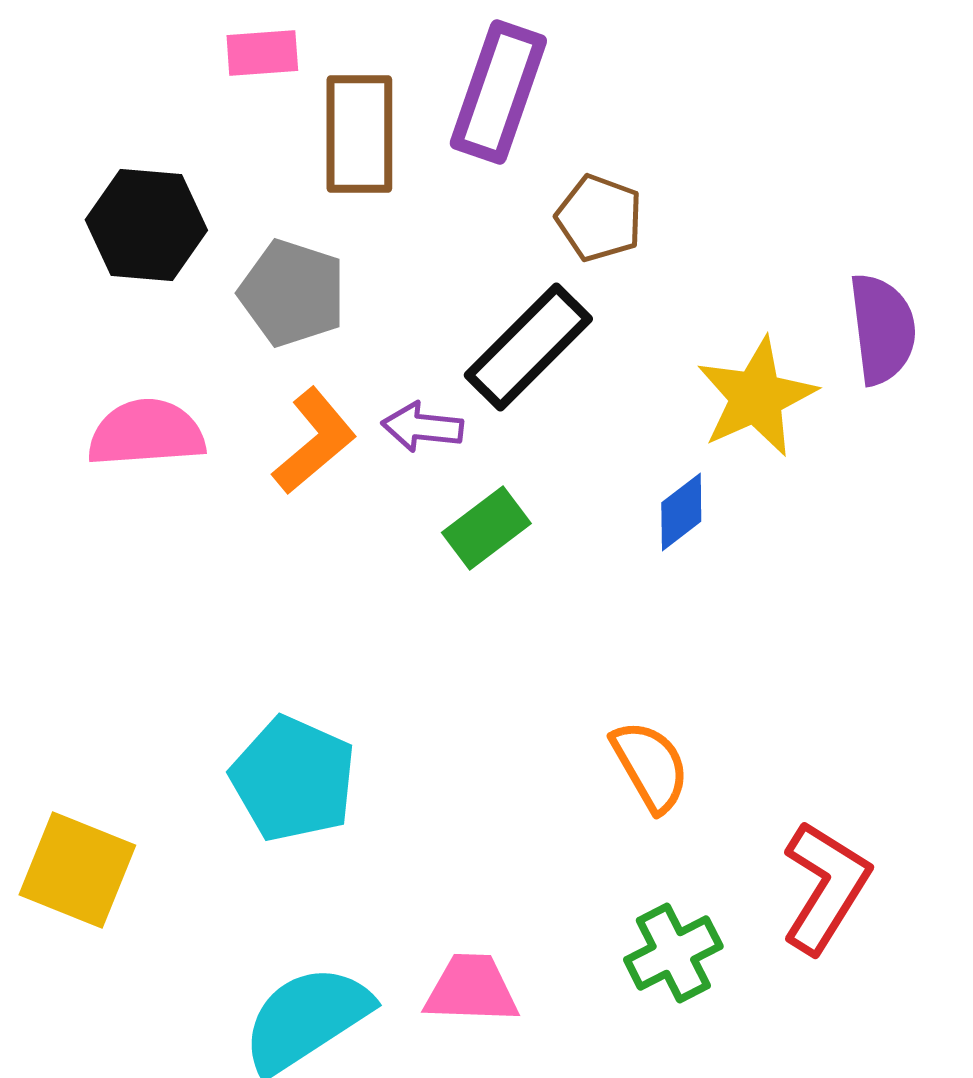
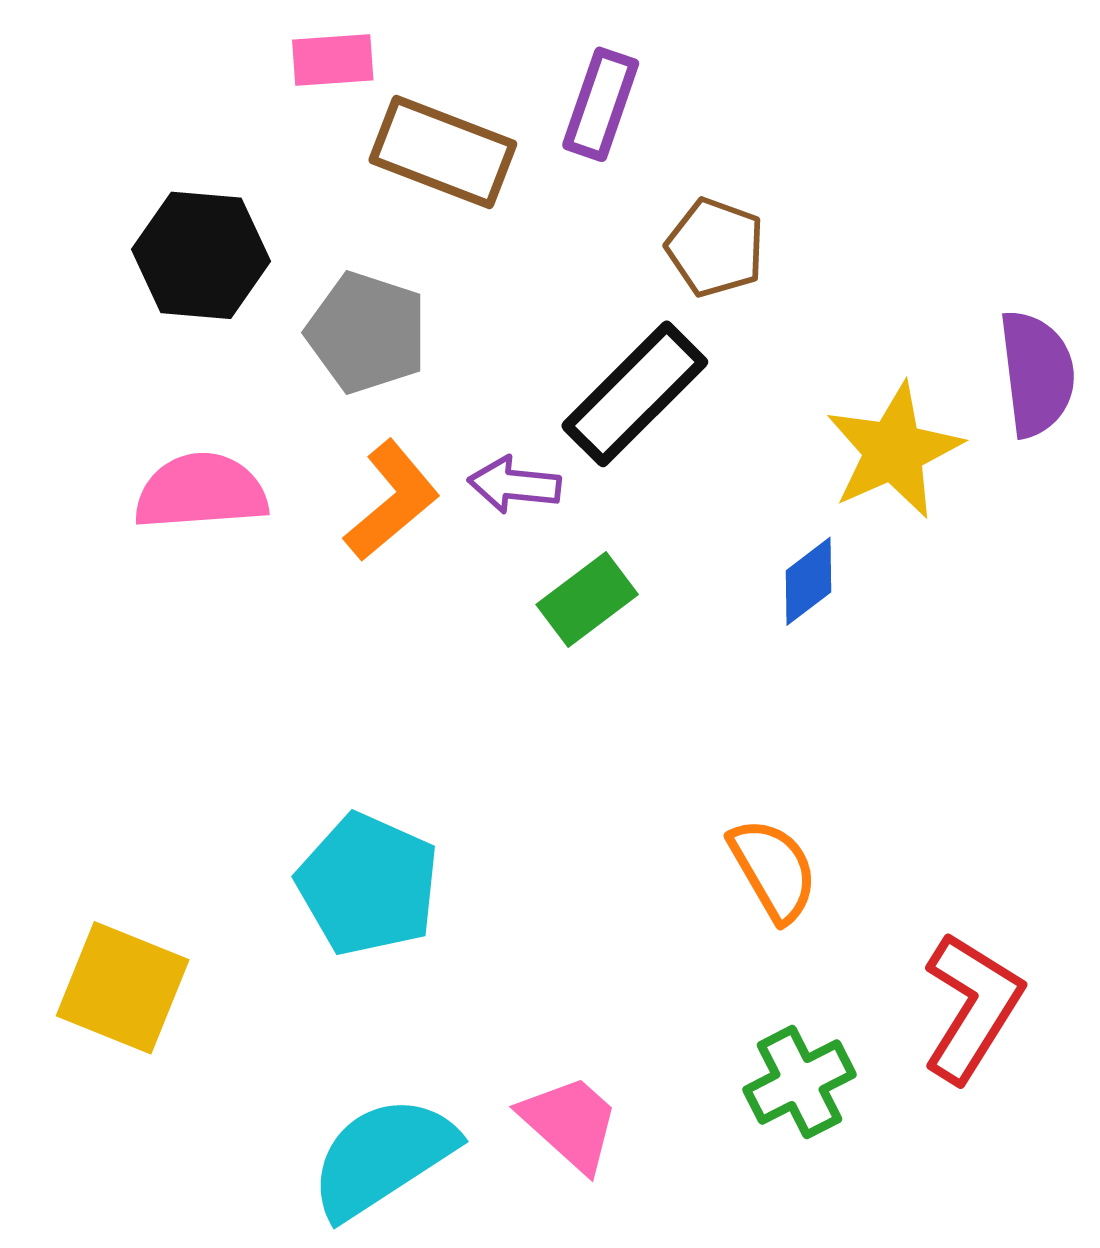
purple rectangle: (498, 92) -> (601, 104), size x0.7
brown rectangle: (359, 134) -> (443, 152), turned -69
pink trapezoid: (471, 989) -> (570, 1123), turned 40

